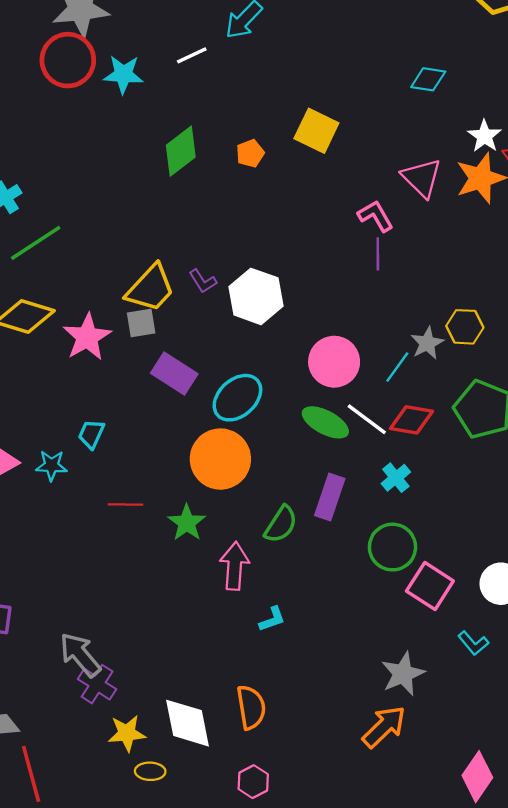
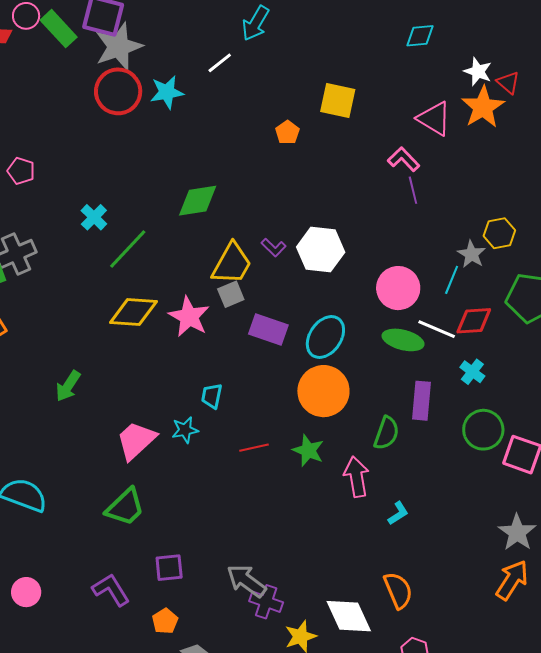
green diamond: (181, 151) -> (198, 201), moved, turned 42

